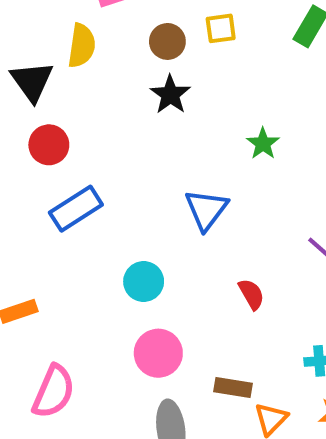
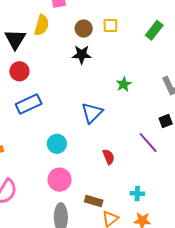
black star: (170, 95) -> (82, 55), turned 30

